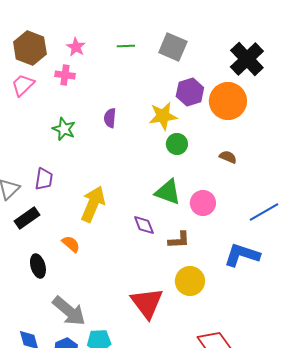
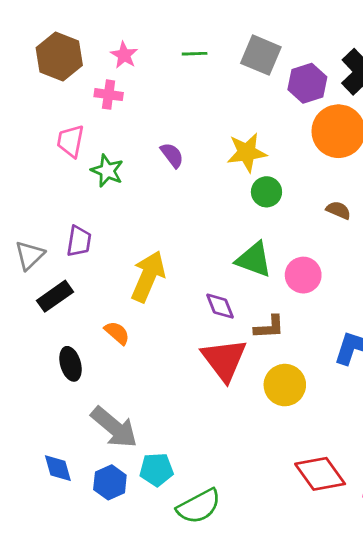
pink trapezoid: (23, 85) -> (71, 141), moved, turned -35
purple hexagon: (190, 92) -> (307, 83), moved
purple semicircle: (110, 118) -> (172, 155), turned 138
red triangle: (147, 303) -> (224, 360), moved

